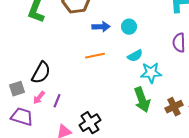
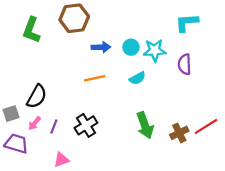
cyan star: (151, 73) -> (155, 50), moved
black cross: (90, 123) -> (86, 125), moved

